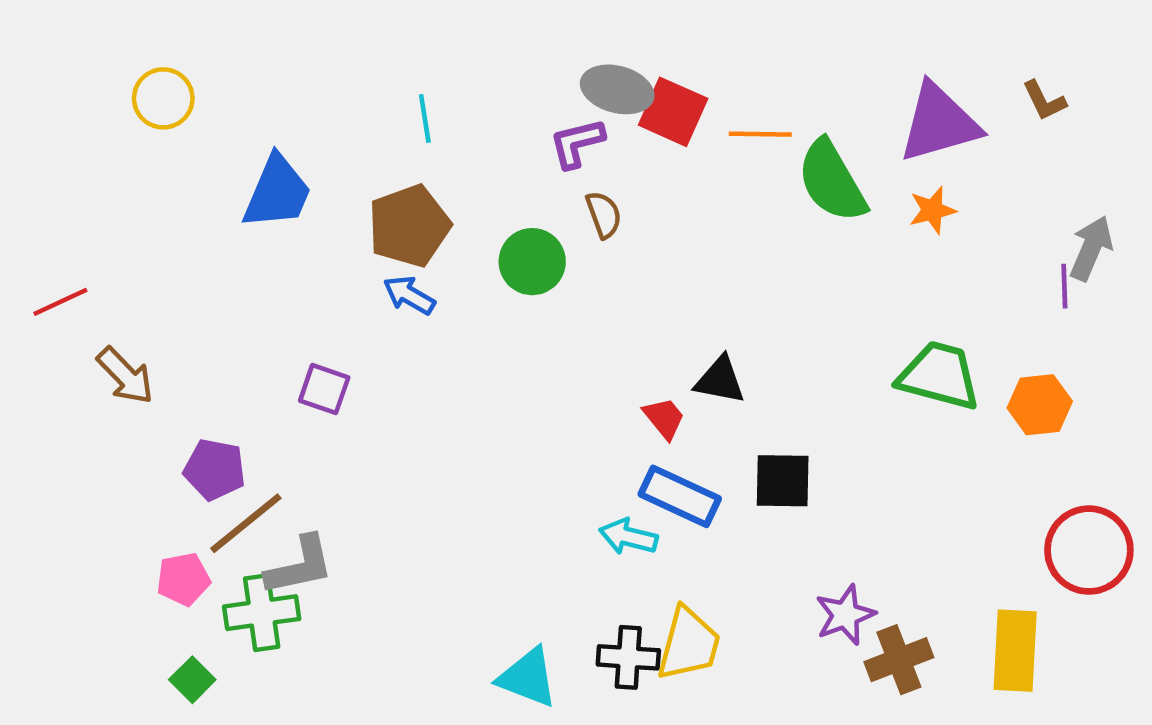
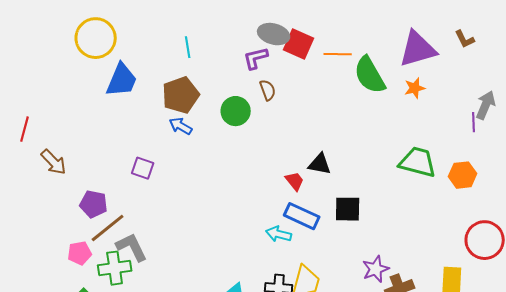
yellow circle: (163, 98) -> (96, 38), moved, size x1.5
red line: (60, 302) -> (25, 129), turned -50
gray L-shape: (300, 566) -> (132, 247), turned -104

